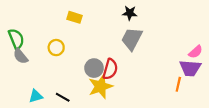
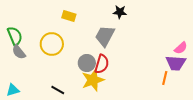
gray trapezoid: (132, 39) -> (105, 36), moved
yellow circle: (56, 48) -> (52, 44), size x1.5
cyan triangle: (36, 96) -> (13, 90), moved

